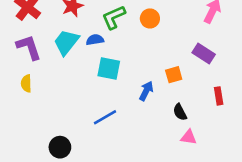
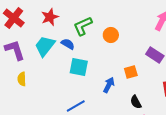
orange circle: (150, 18) -> (111, 35), moved
blue semicircle: (95, 40) -> (68, 44), turned 40
yellow semicircle: (26, 83) -> (22, 79), moved

